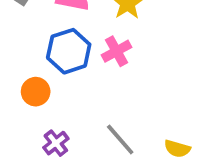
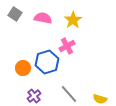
blue hexagon: (69, 51) -> (47, 62), moved

